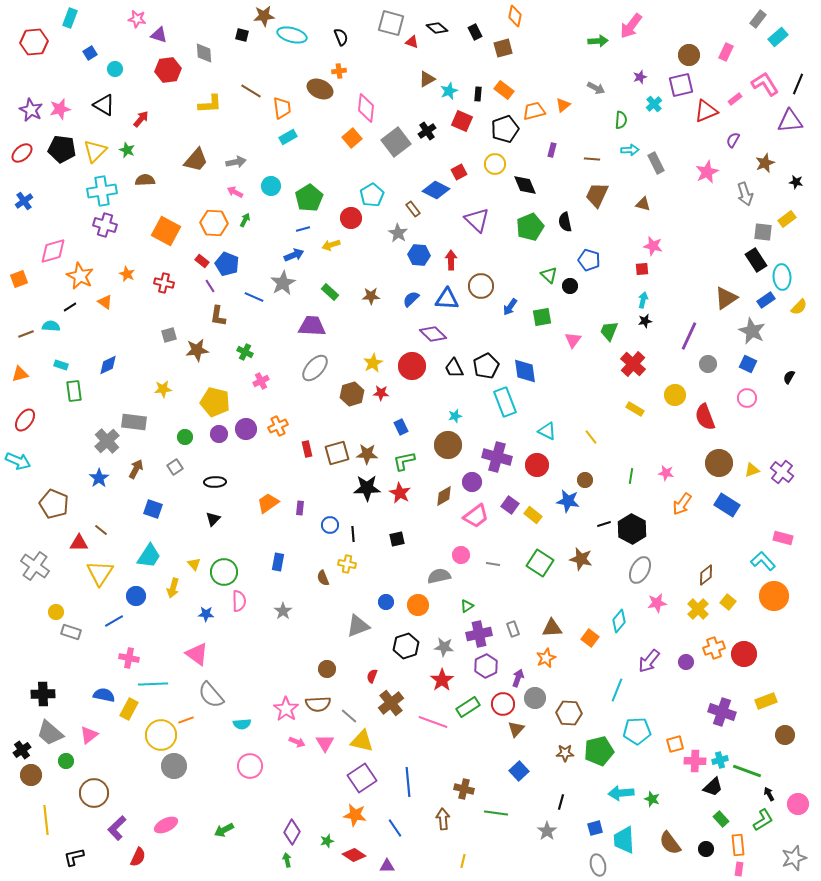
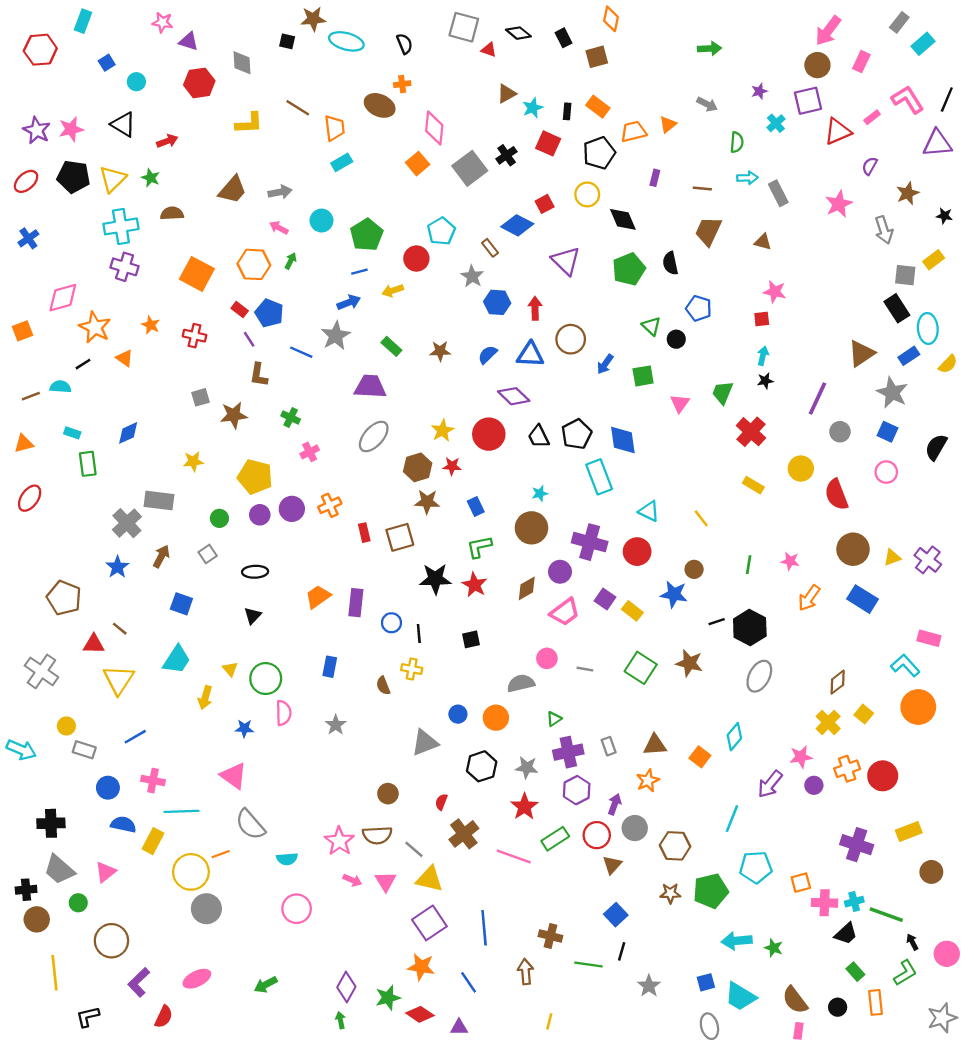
pink arrow: (631, 26) -> (828, 31), moved
red arrow: (141, 119) -> (167, 141), turned 30
black semicircle: (789, 377) -> (936, 447), size x1.6
brown star: (367, 454) -> (427, 502), moved
cyan arrow: (18, 461) -> (21, 750), moved
purple rectangle: (300, 508) -> (356, 603), size x1.6
blue circle: (136, 596) -> (108, 788), moved
pink star: (657, 603) -> (801, 757), moved
black cross: (22, 750) -> (26, 890), turned 30
black line: (561, 802) -> (622, 951), moved
cyan trapezoid: (624, 840) -> (740, 997), turned -56
green star: (327, 841) -> (388, 998), size x1.5
pink rectangle: (739, 869) -> (798, 1031), moved

